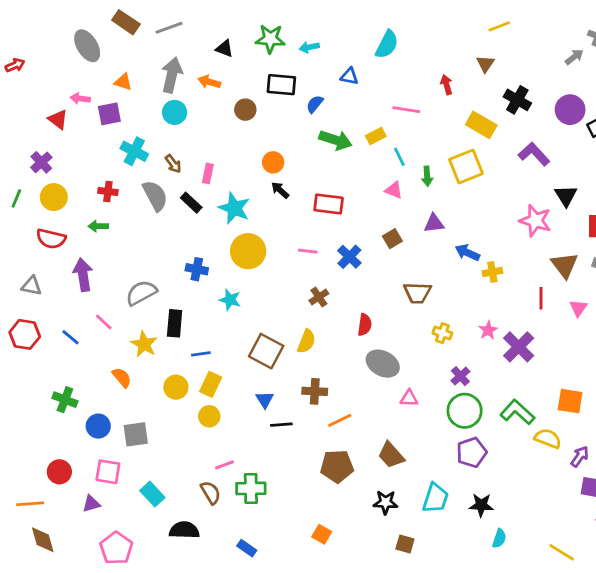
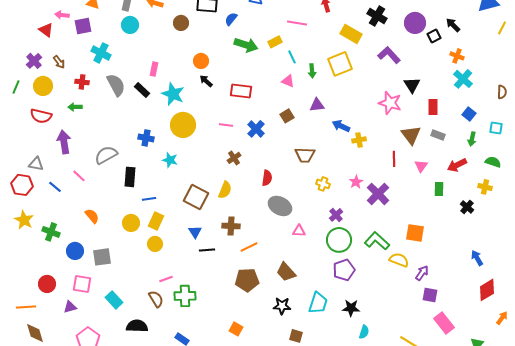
brown arrow: (173, 164) -> (59, 62), moved
gray triangle: (32, 286) -> (36, 164), moved
yellow star: (144, 344) -> (24, 220), moved

